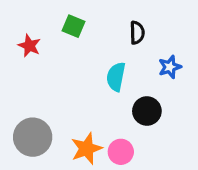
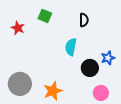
blue star: (170, 67) -> (108, 58), moved
pink circle: (121, 152) -> (101, 93), moved

